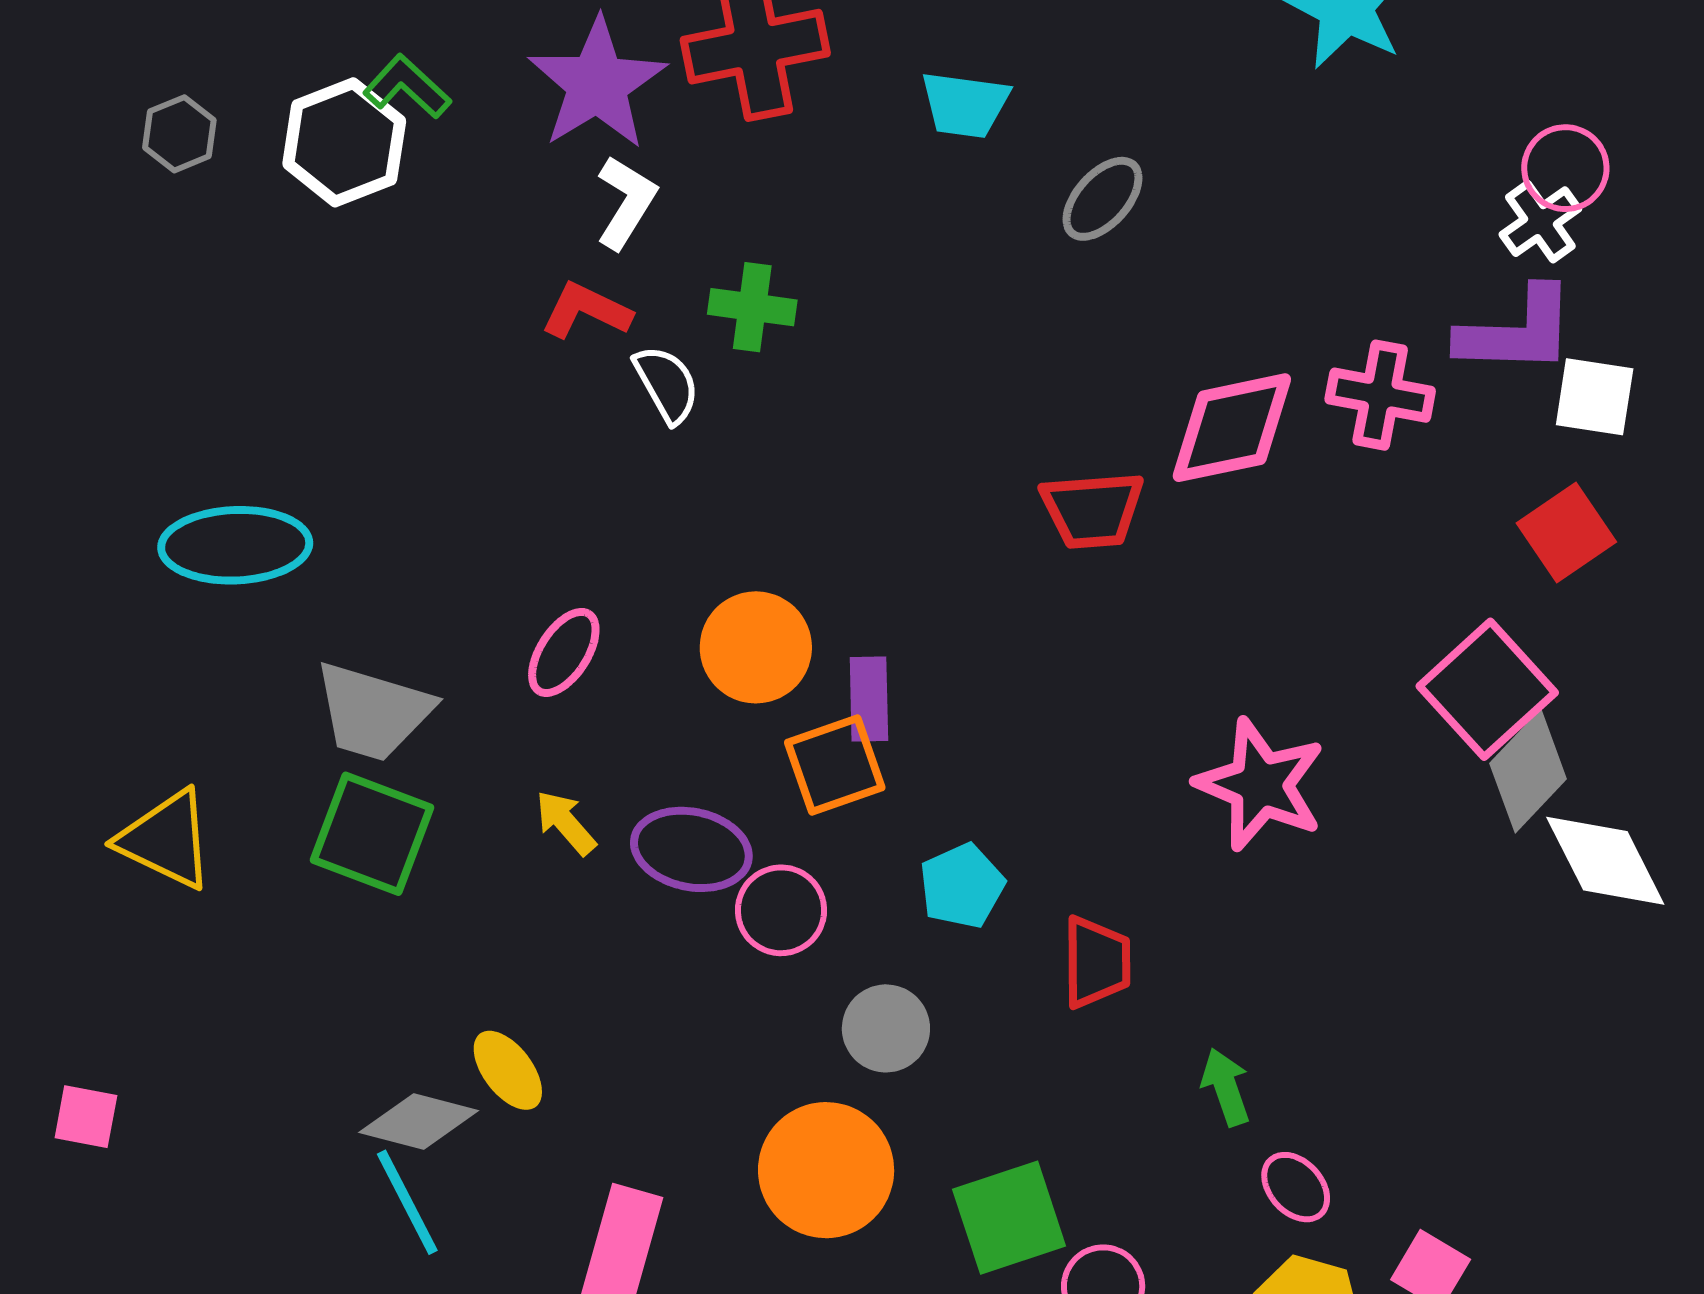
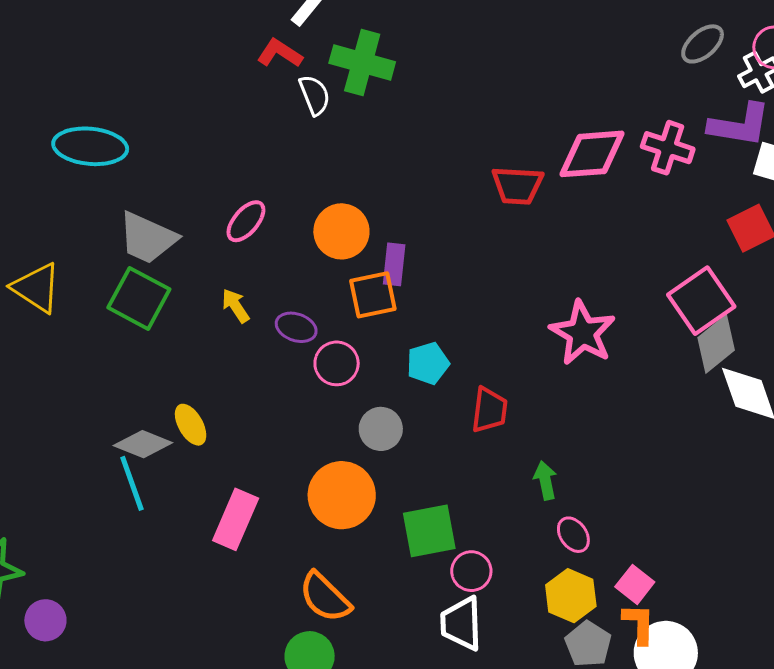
gray ellipse: (1102, 199) -> (703, 44), moved
green cross: (752, 307) -> (362, 62), size x1.5
purple ellipse: (691, 849) -> (296, 327), size x0.7

